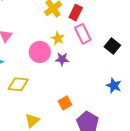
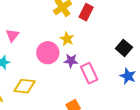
pink rectangle: (83, 34) -> (89, 73), moved
blue star: (114, 86) -> (128, 76), moved

